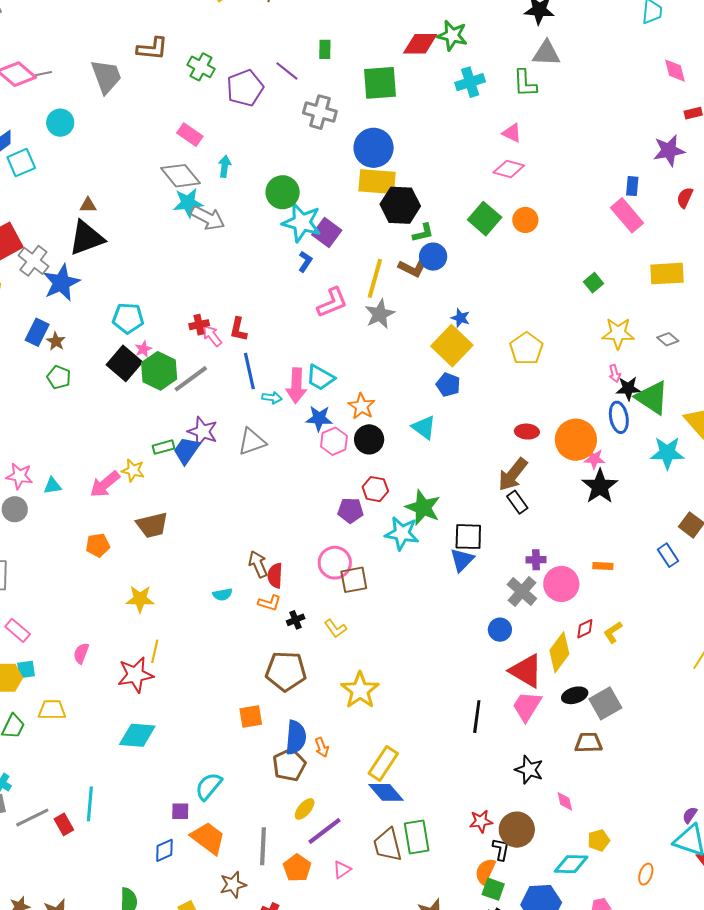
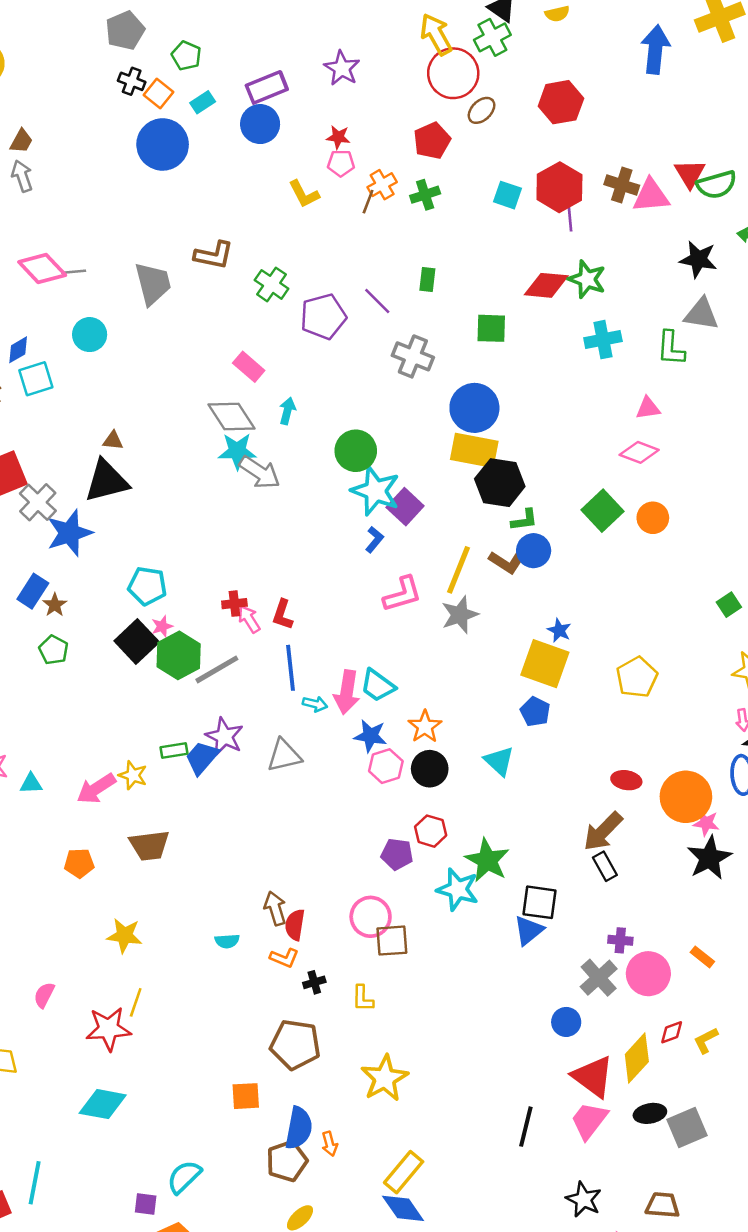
green square: (380, 83) -> (491, 328), size x0.7
pink triangle: (512, 133) -> (648, 408), turned -40
yellow square: (452, 346) -> (545, 664), turned -30
orange rectangle: (603, 566) -> (702, 957), turned 30
yellow L-shape: (336, 628) -> (363, 998), turned 30
brown trapezoid: (589, 743) -> (663, 1205), moved

